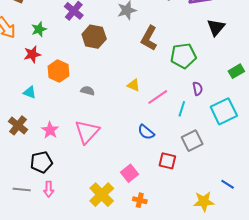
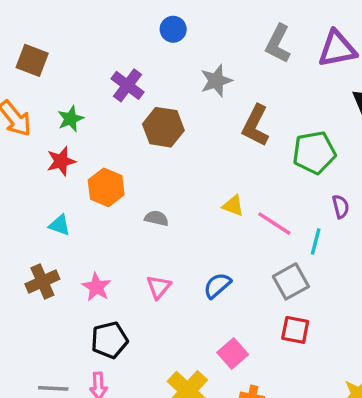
pink line: (158, 97) -> (274, 224), turned 70
brown cross: (18, 125) -> (42, 282), turned 30
pink triangle: (87, 132) -> (159, 287), size x0.6
blue semicircle: (146, 132) -> (217, 285), moved, turned 102
gray square: (192, 141) -> (291, 281), moved
black pentagon: (41, 162) -> (109, 340), moved

